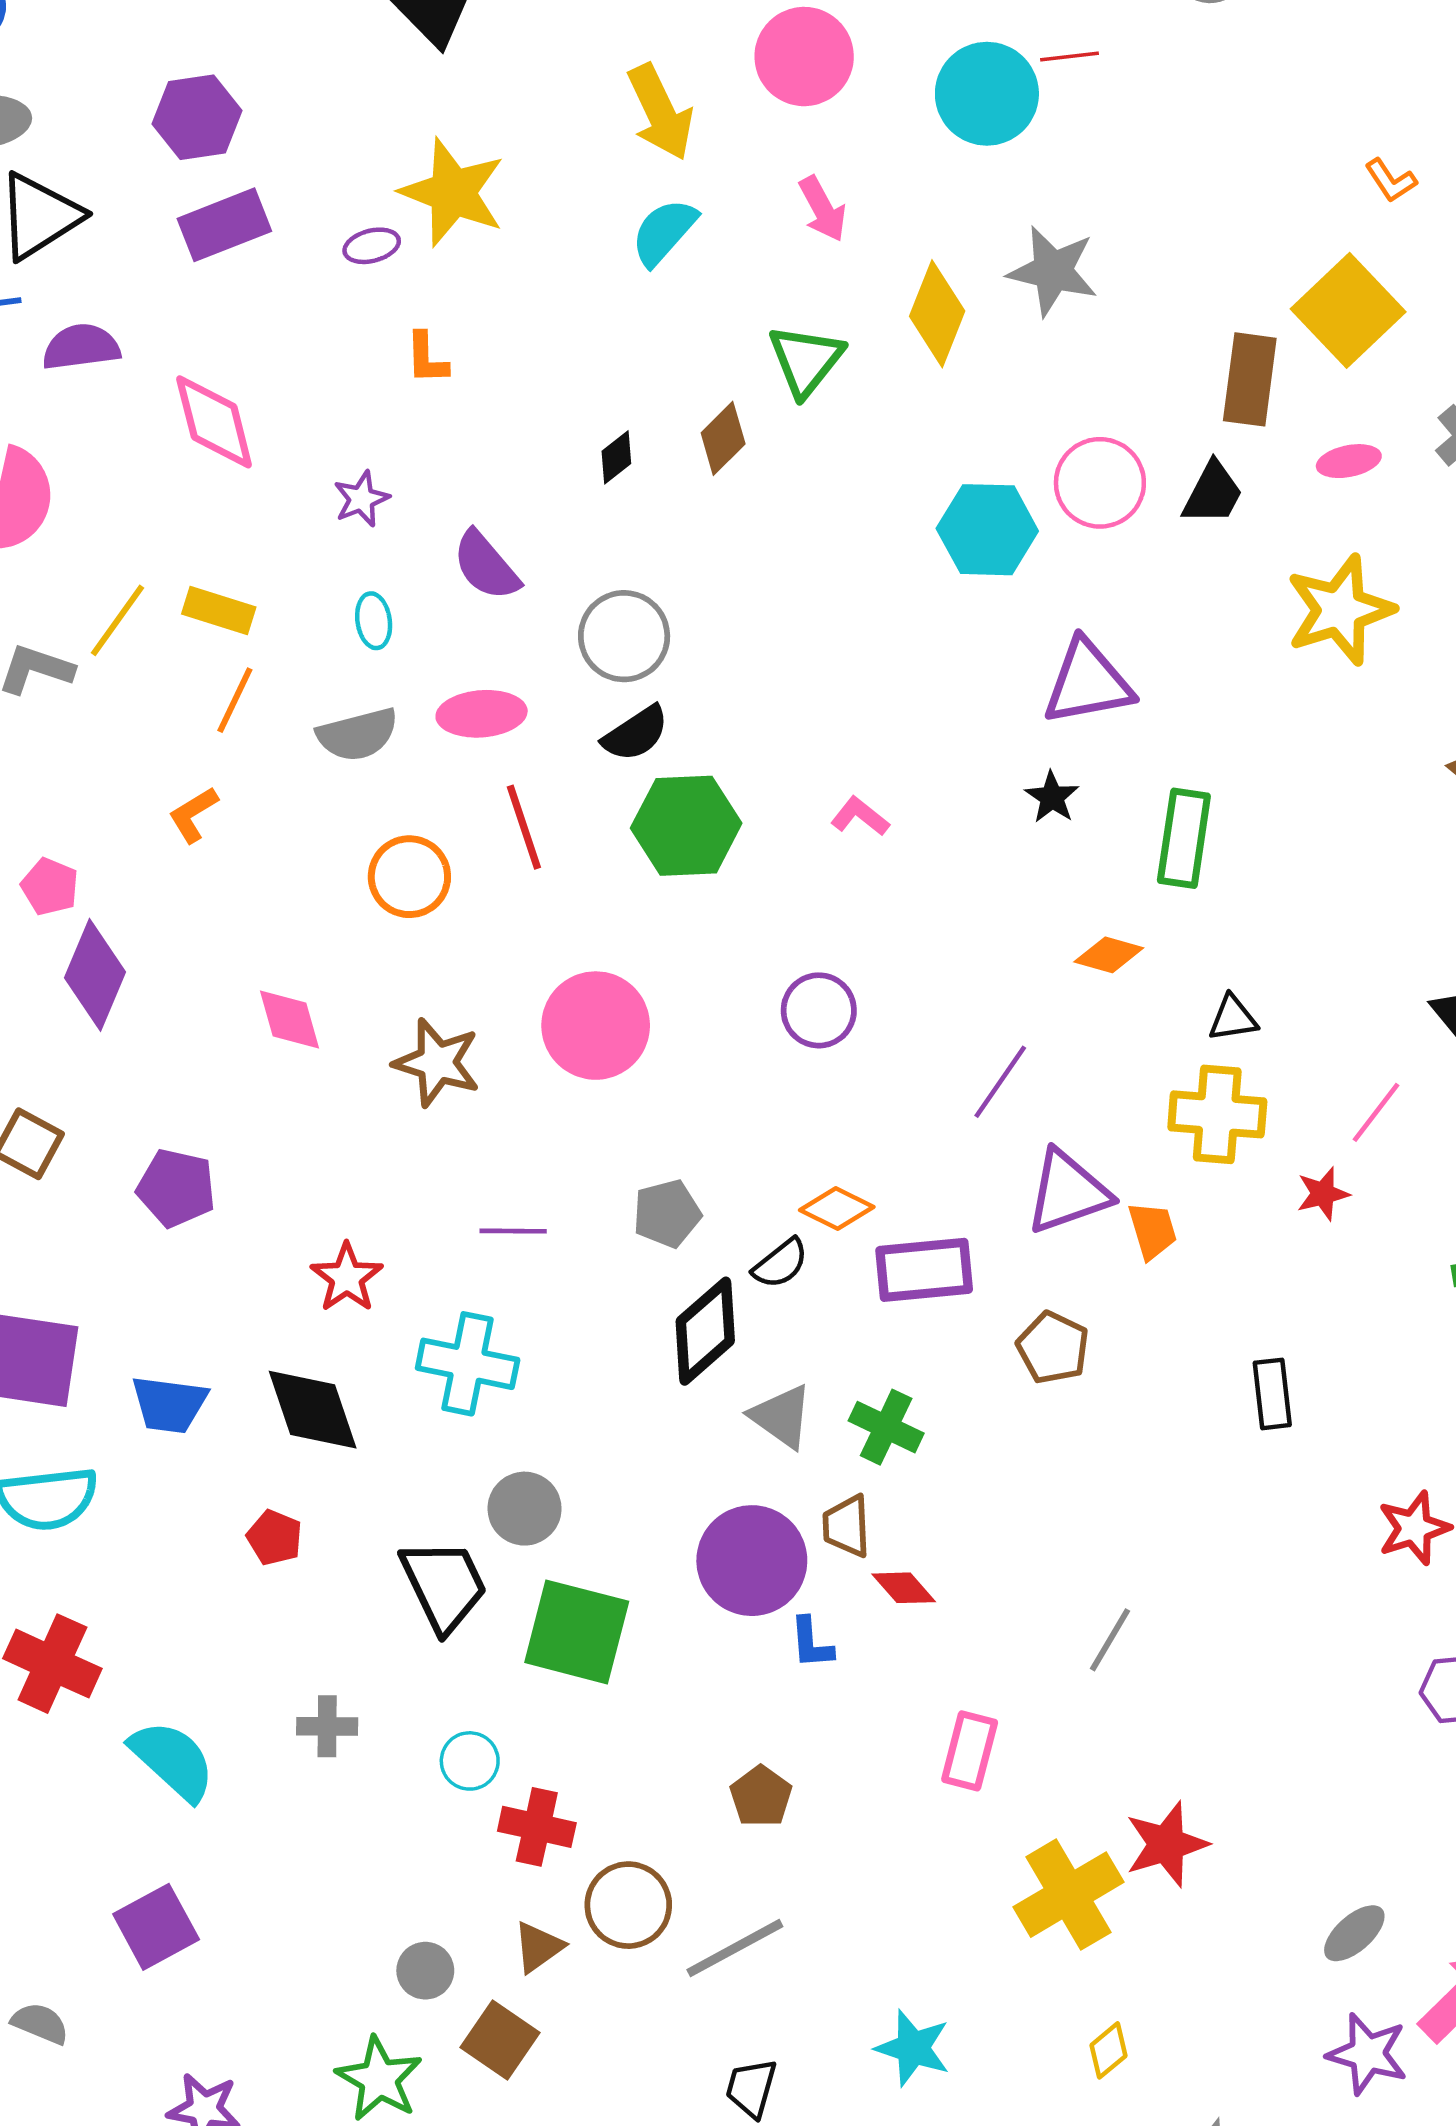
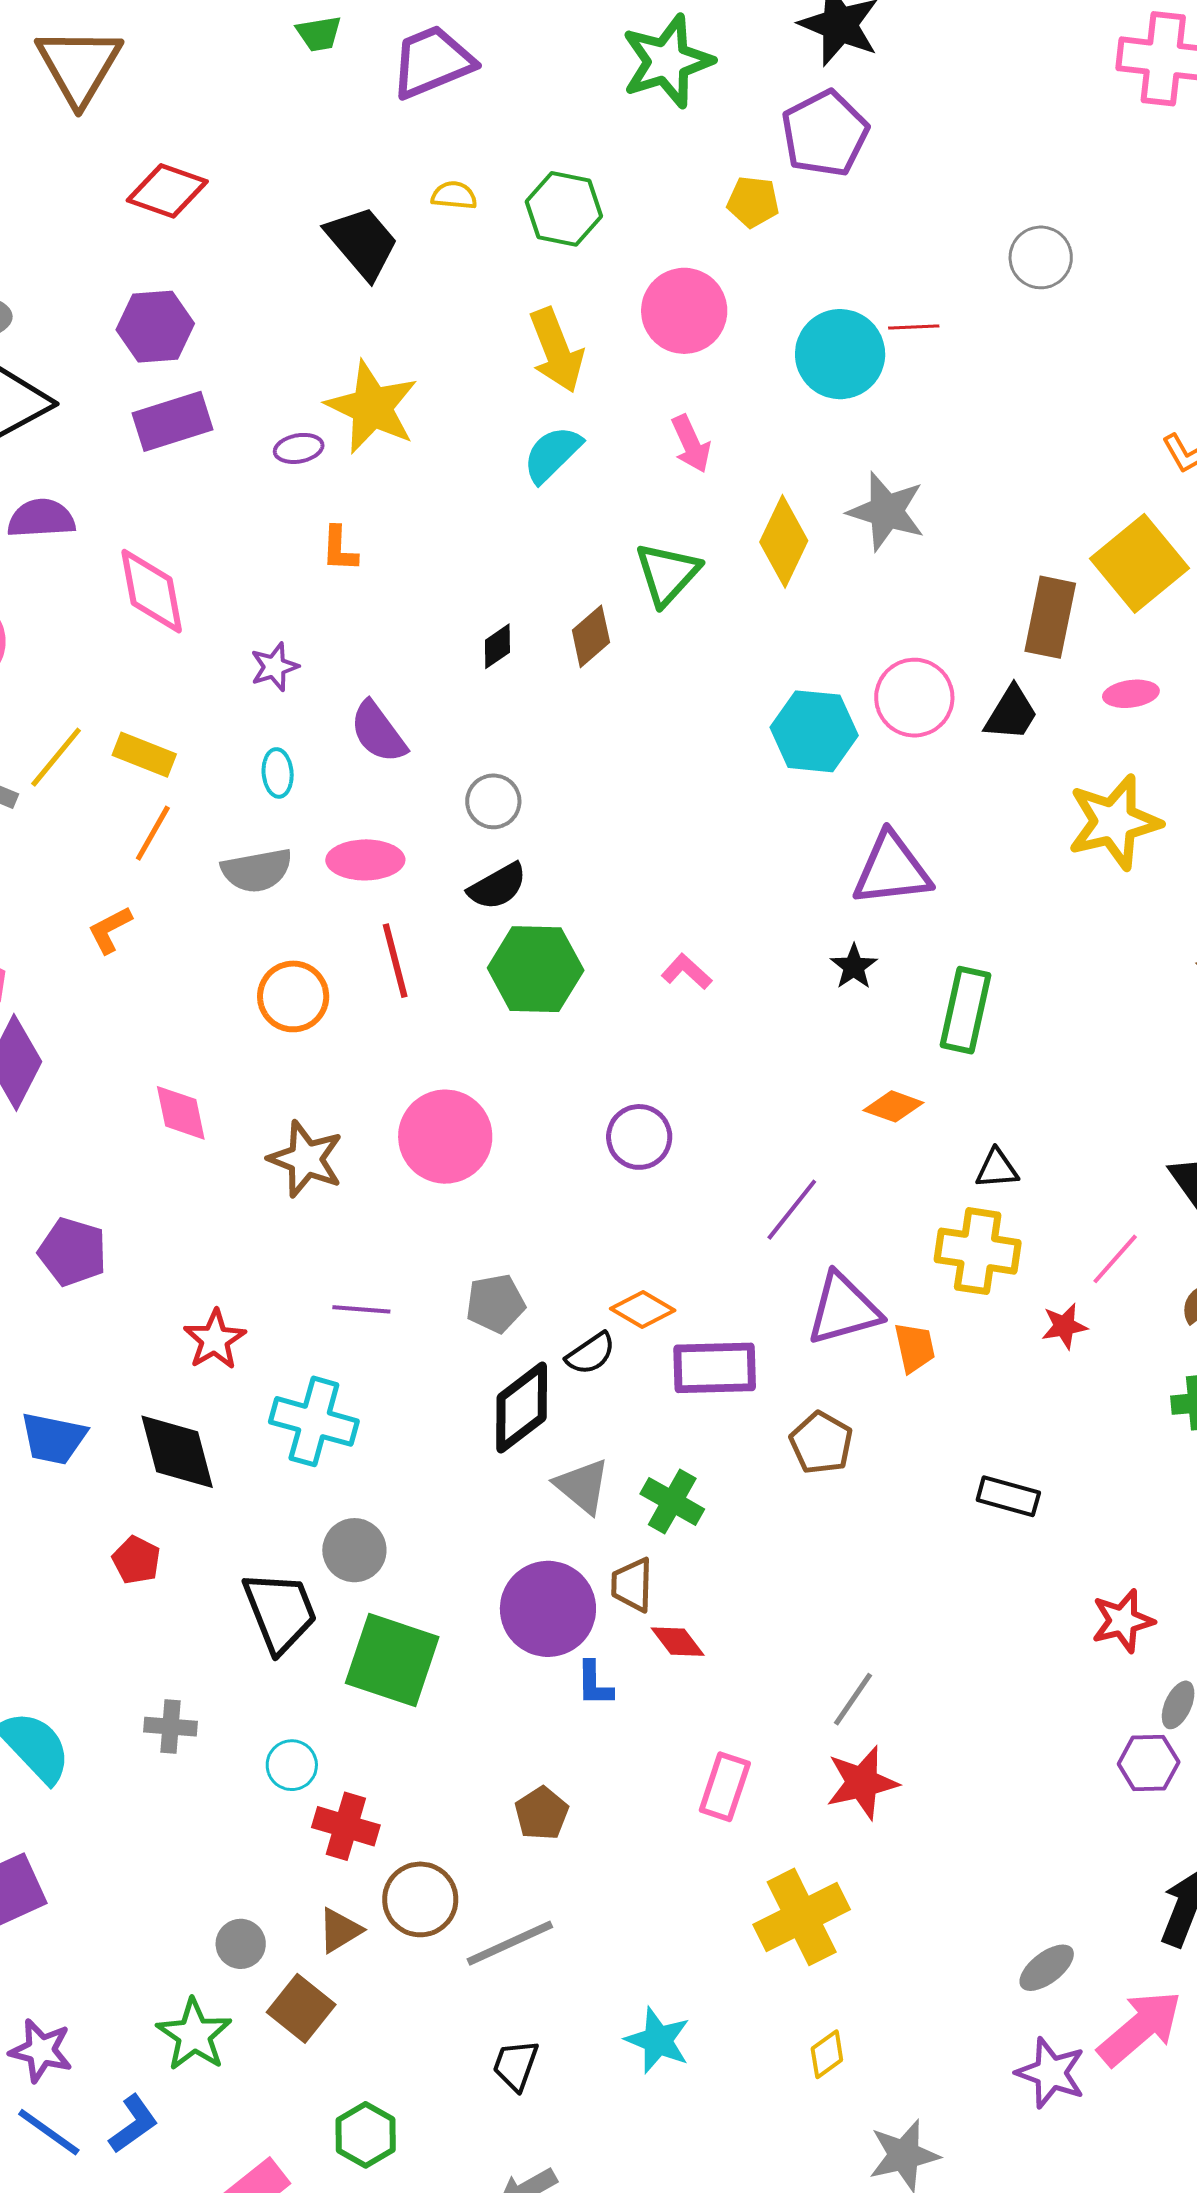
gray circle: (624, 636) -> (493, 801), size x0.7
black rectangle: (1272, 1394) -> (1008, 1496), turned -72
red star: (1166, 1844) -> (862, 1783), moved

